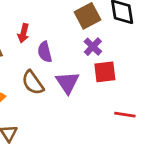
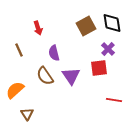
red arrow: (23, 33) -> (38, 28), moved, turned -32
purple cross: (93, 47) -> (108, 49), moved

